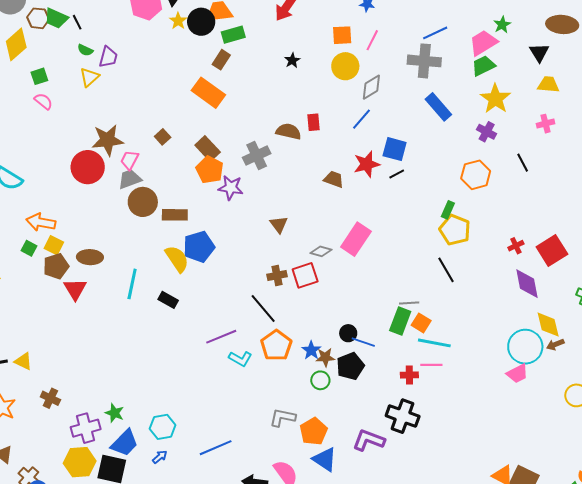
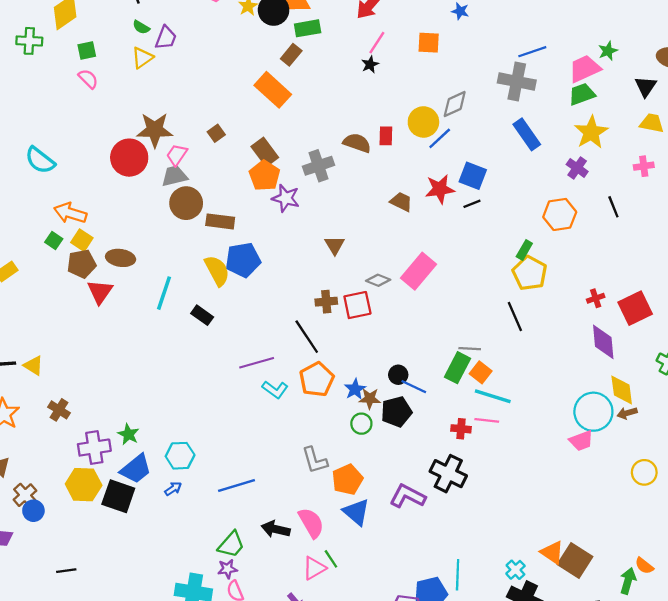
pink line: (372, 40) -> (377, 43), moved
yellow circle: (345, 66) -> (423, 122), moved
gray L-shape: (283, 417) -> (315, 460), turned -124

